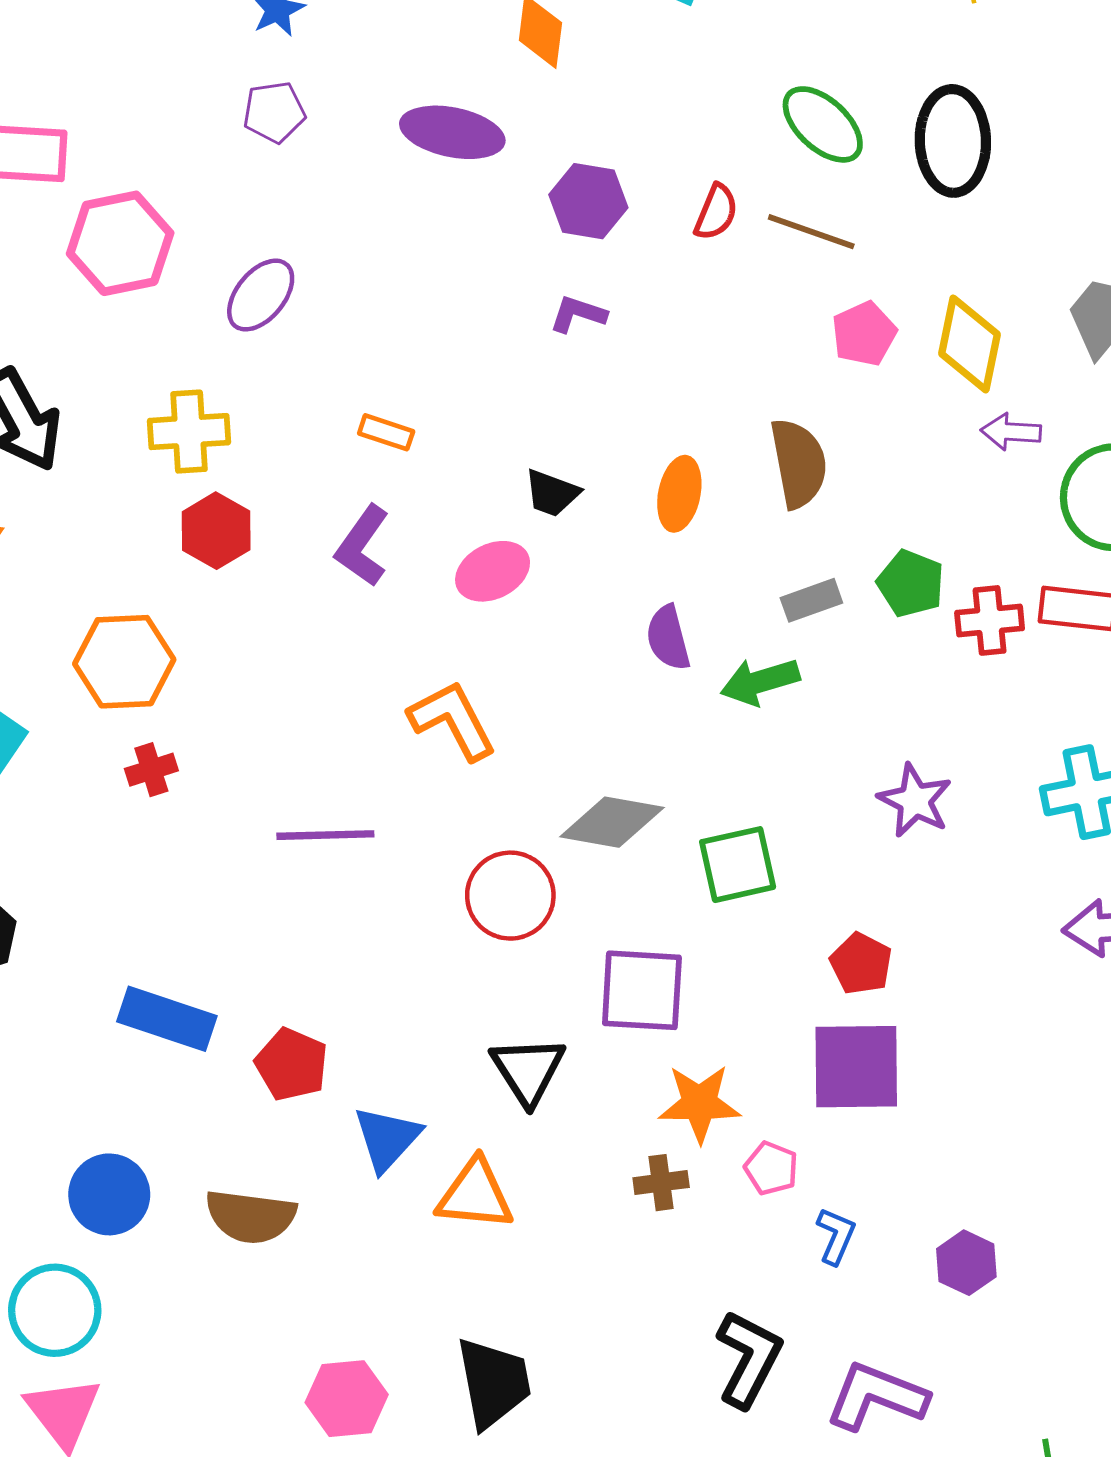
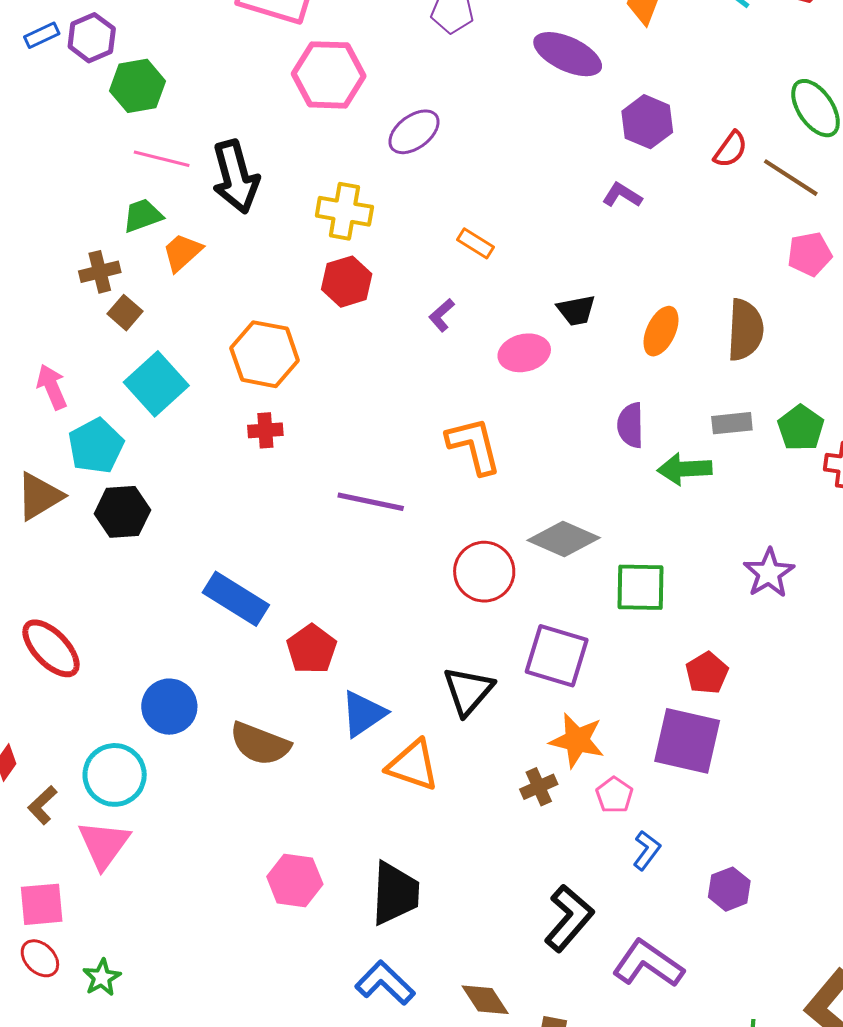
black trapezoid: (552, 493) -> (576, 310), turned -45
purple L-shape: (362, 546) -> (442, 315), size x0.6
brown cross: (661, 1183) -> (539, 787), turned -30

